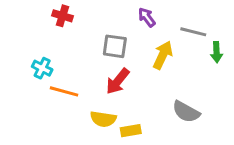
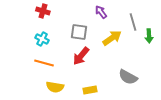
gray line: (193, 32) -> (133, 22), turned 60
yellow arrow: (163, 55) -> (112, 38), turned 30
cyan cross: (42, 68) -> (42, 39), moved
yellow semicircle: (103, 119) -> (55, 87), moved

